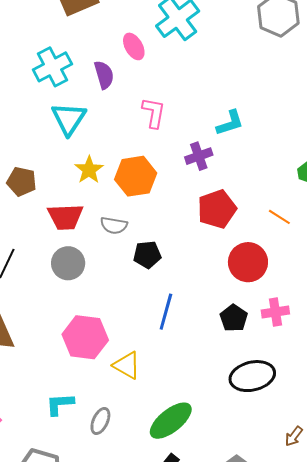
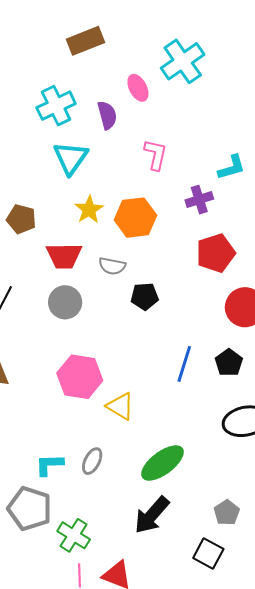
blue line: (166, 312) -> (184, 364), moved
cyan L-shape: (60, 404) -> (49, 465), moved

